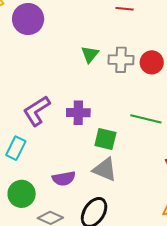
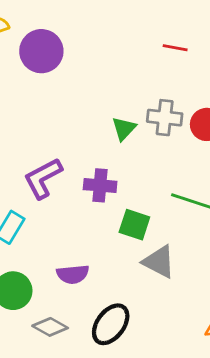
green triangle: (90, 54) -> (124, 129), moved
gray triangle: (105, 169) -> (159, 262), moved

